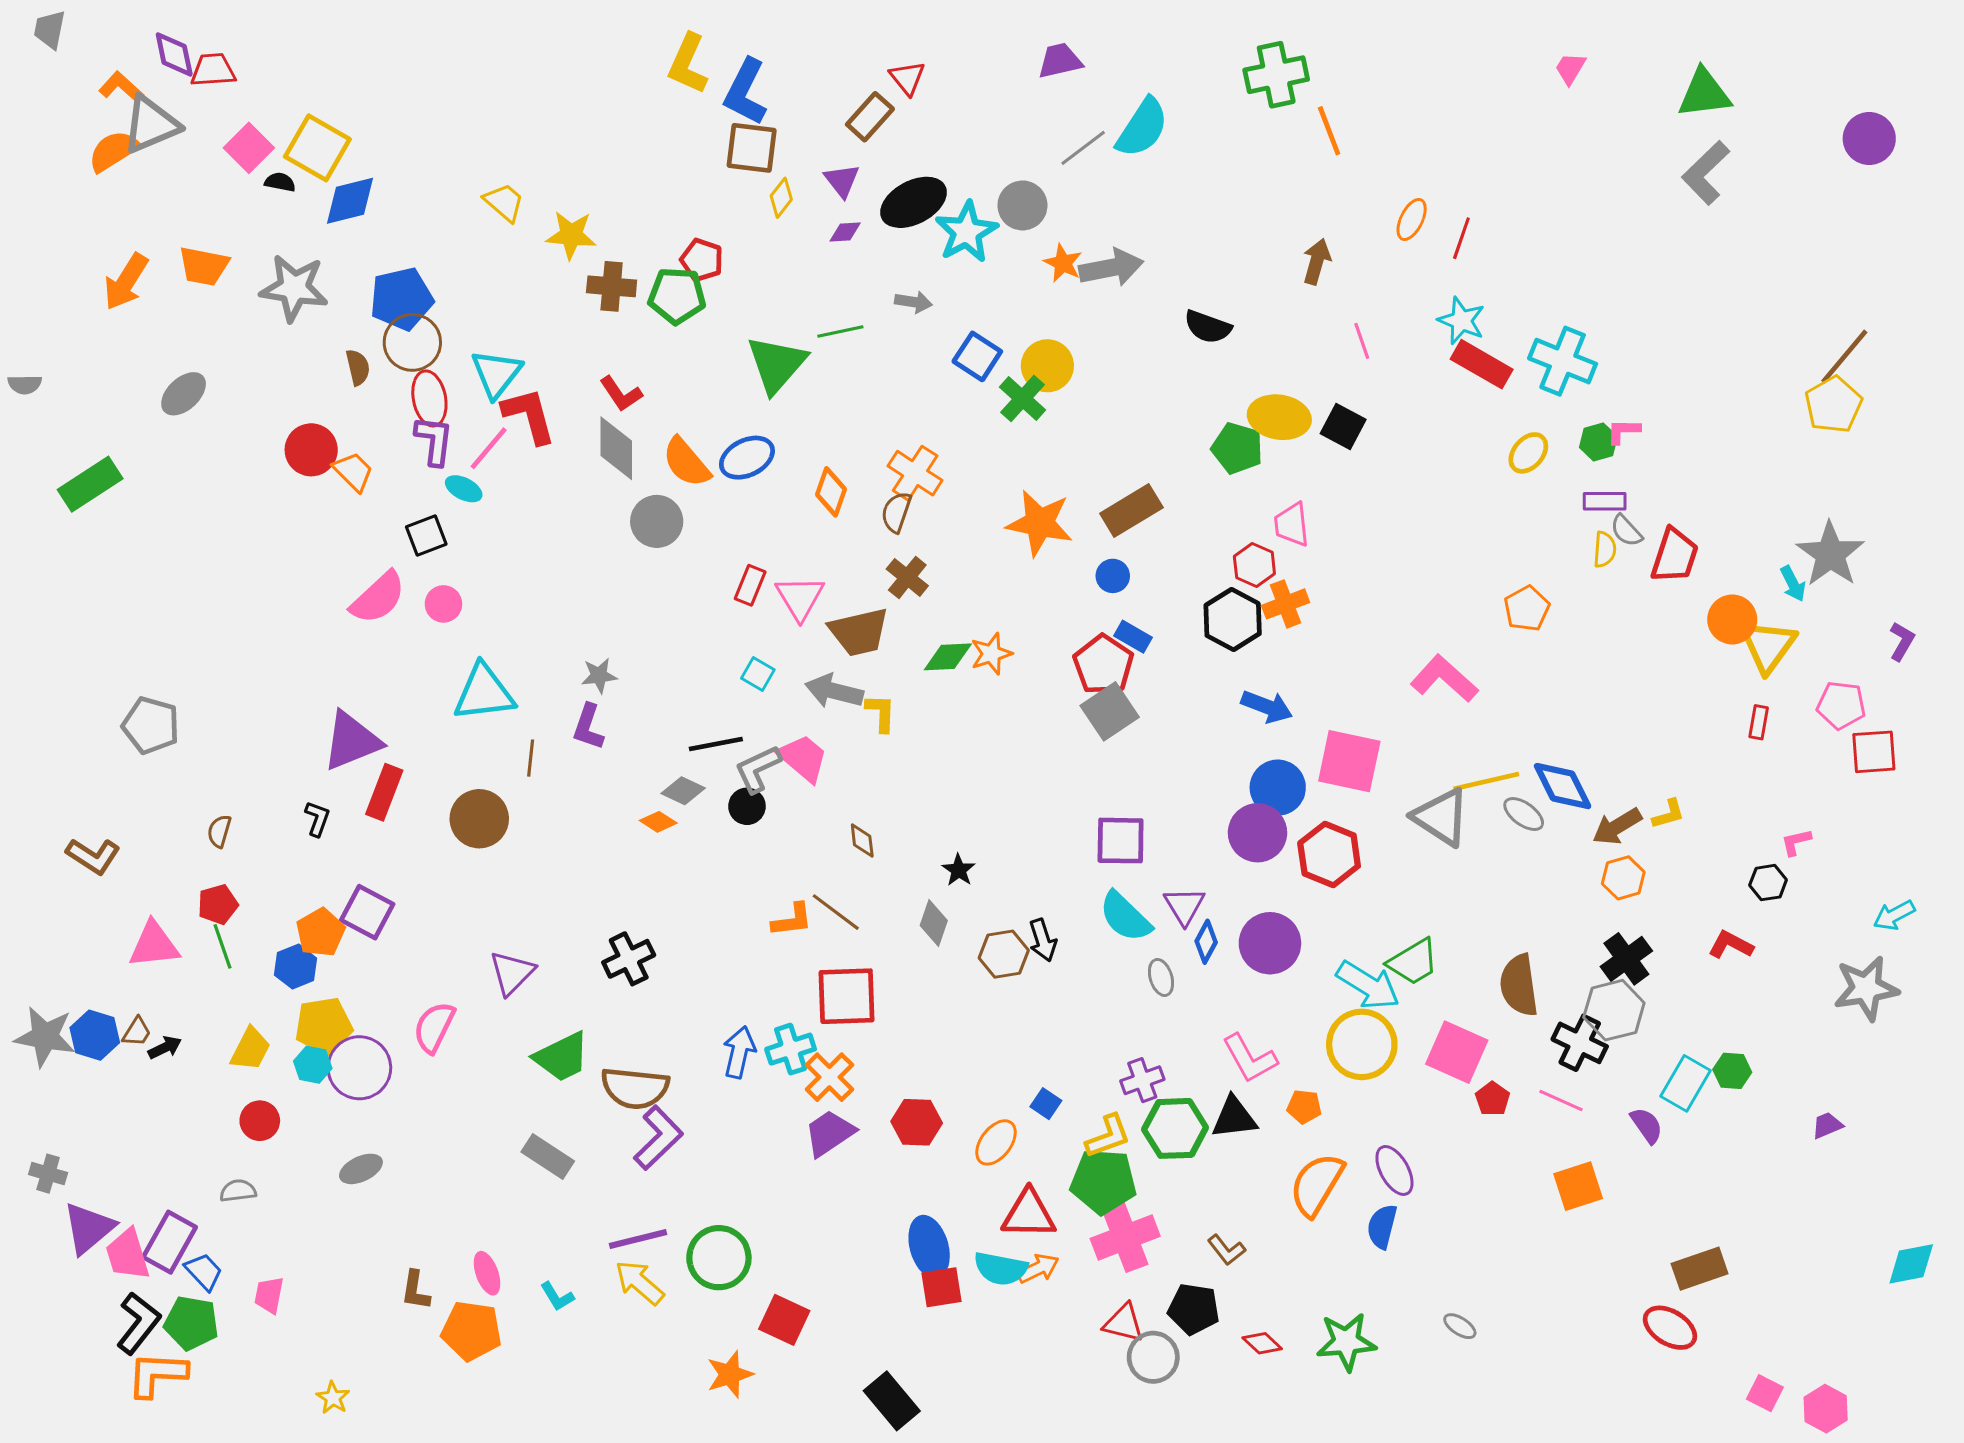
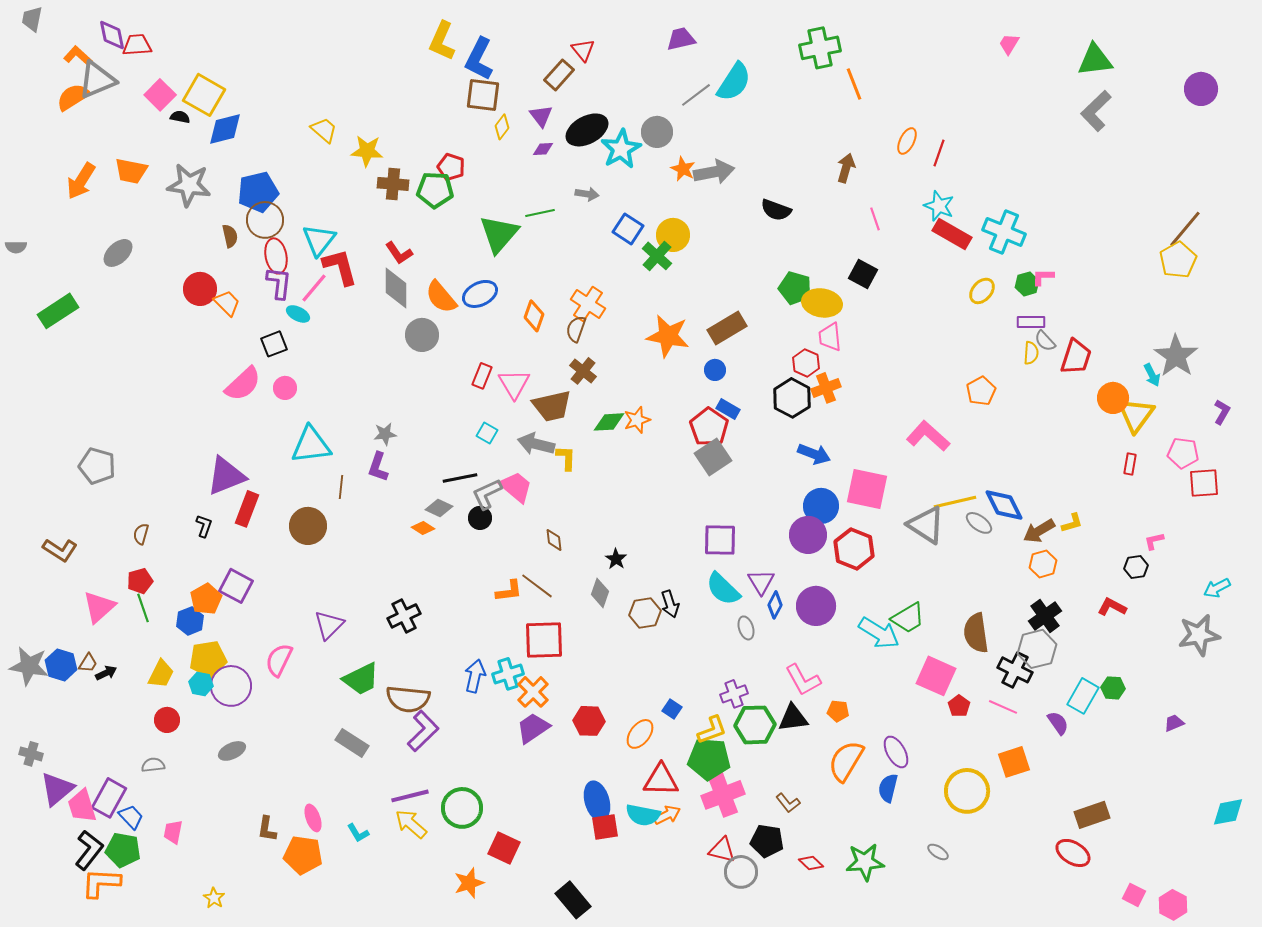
yellow ellipse: (1279, 417) -> (822, 303), moved
pink triangle: (154, 945) -> (99, 607), turned -36
yellow circle: (1362, 1044) -> (967, 791), moved

